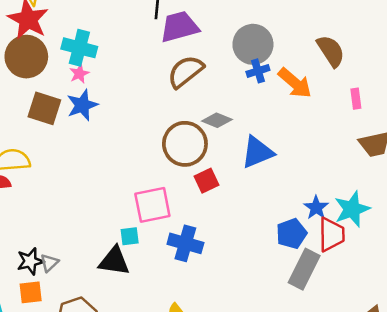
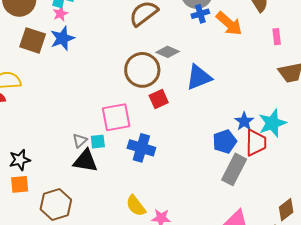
gray triangle: (49, 263) -> (80, 141), moved

